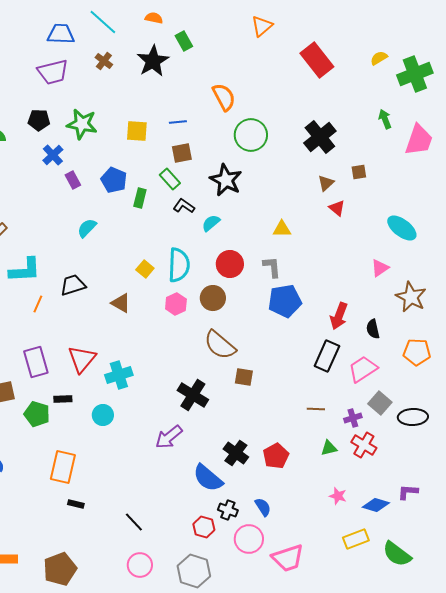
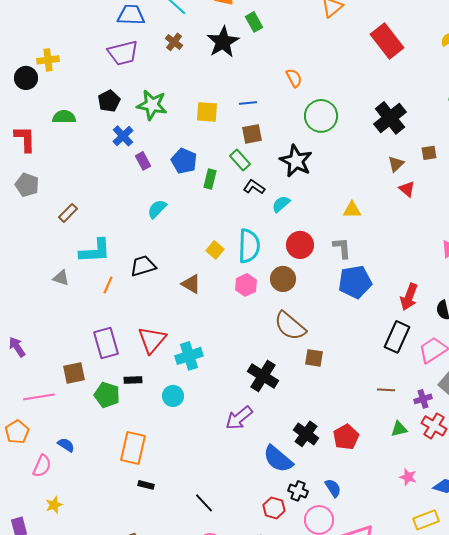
orange semicircle: (224, 97) -> (294, 78), size x0.7
black pentagon: (39, 120) -> (109, 101), turned -30

